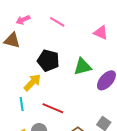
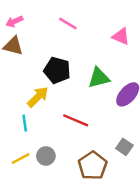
pink arrow: (23, 20) -> (14, 22), moved
red line: (53, 108) -> (76, 120), moved

